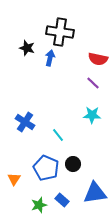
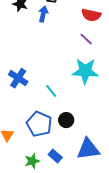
cyan star: (92, 115) -> (85, 71), size x1.5

